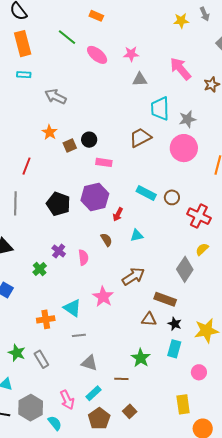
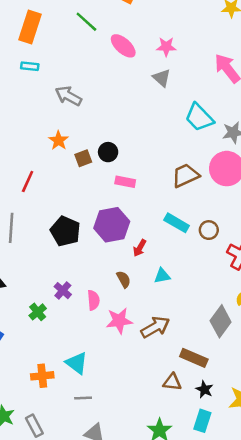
orange rectangle: (23, 44) -> (30, 27), turned 30
gray triangle: (140, 79) -> (162, 78), moved, turned 42
cyan trapezoid: (160, 109) -> (199, 117), turned -45
brown trapezoid: (140, 138) -> (185, 176), moved
pink star: (103, 297) -> (119, 321), moved, turned 30

